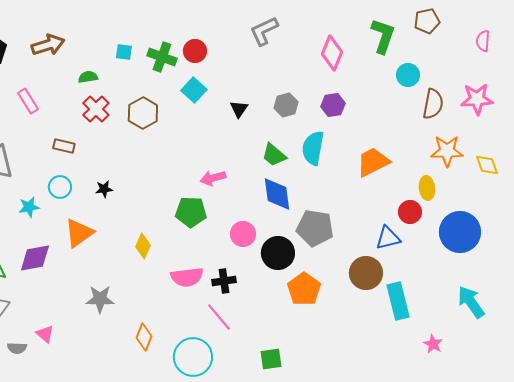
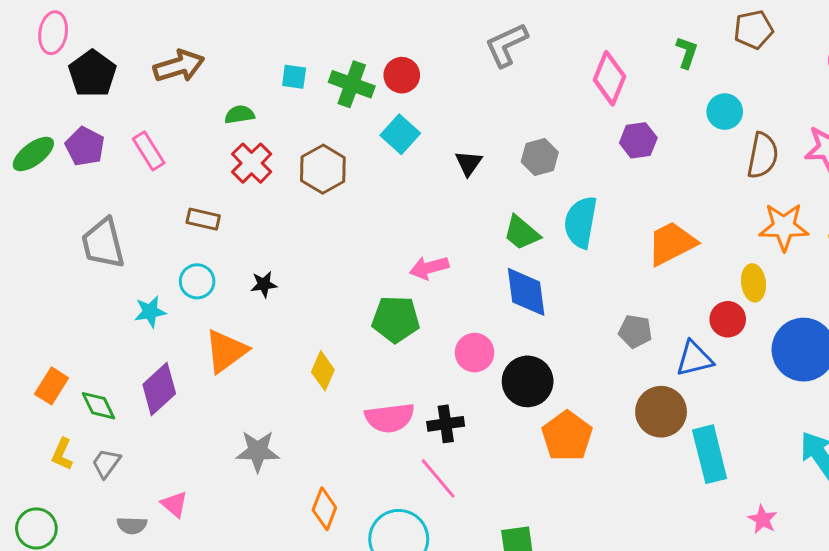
green L-shape: (383, 36) -> (687, 52), size x0.6
purple hexagon: (333, 105) -> (638, 140), moved
gray pentagon: (315, 228) -> (635, 331), moved, size x0.6
purple diamond: (35, 258) -> (159, 389), turned -32

